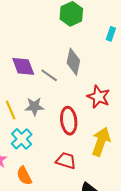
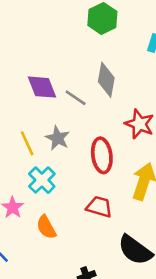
gray star: (34, 106) -> (58, 138), turned 30

